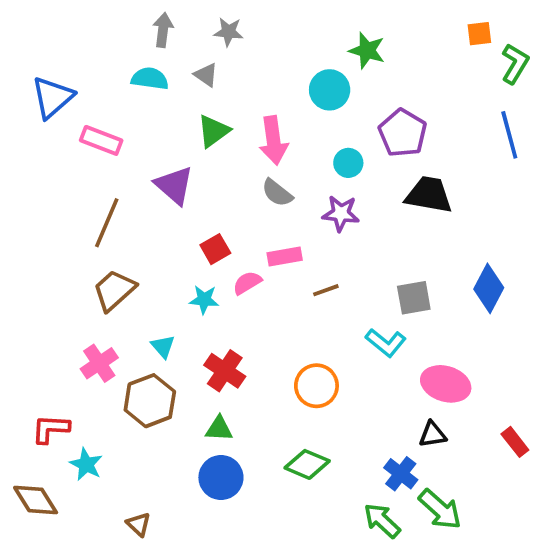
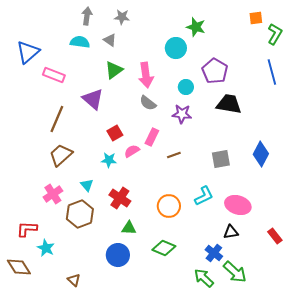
pink rectangle: (285, 257) -> (152, 137), turned -54
cyan L-shape: (386, 343) -> (204, 196), moved, turned -65
green triangle: (219, 429) -> (129, 228), moved

